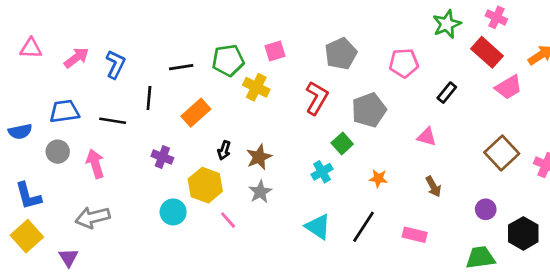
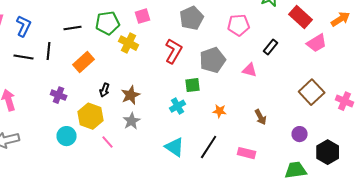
black line: (113, 121) -> (24, 57), moved
pink triangle: (427, 137) -> (250, 70), moved
green square: (342, 144) -> (193, 85), turned 35

